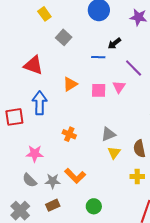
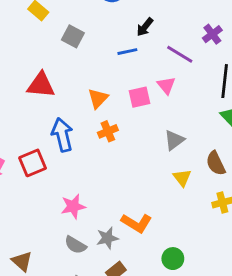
orange cross: (69, 134) -> (108, 131), moved, turned -32
gray triangle: (108, 134) -> (174, 140), moved

